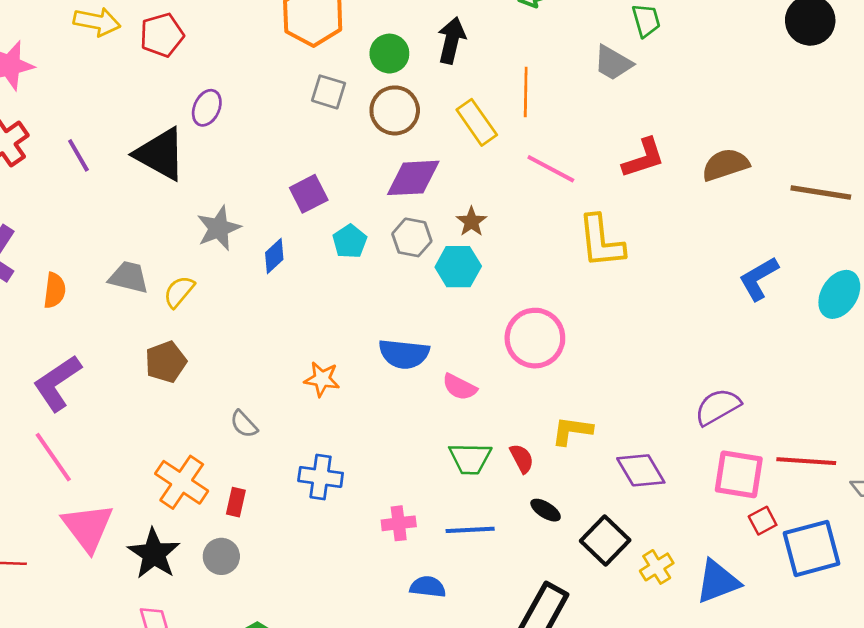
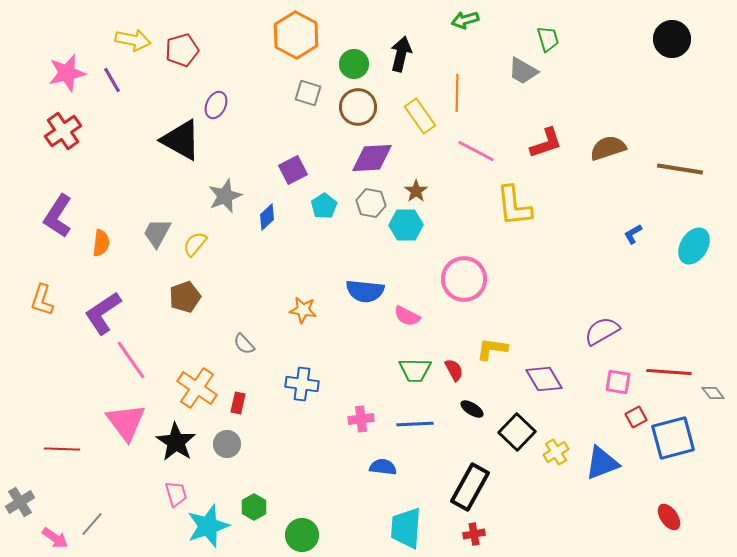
purple line: (78, 155) -> (112, 80), moved
gray trapezoid: (129, 277) -> (157, 233), turned -76
blue L-shape: (759, 278) -> (633, 234), size x0.6
pink line: (53, 457) -> (131, 360), moved
pink square: (739, 474) -> (618, 382), size x0.7

